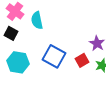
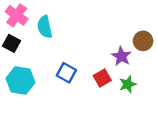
blue square: (54, 56) -> (66, 73), size x0.7

